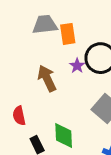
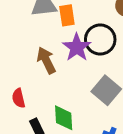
purple star: (77, 66) -> (77, 47), size x1.8

